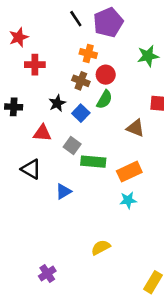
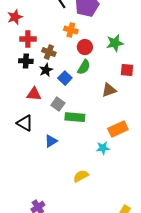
green star: (148, 56) -> (115, 43), moved
brown cross: (81, 81) -> (49, 52), moved
black cross: (14, 107) -> (26, 61), moved
brown triangle: (136, 128) -> (109, 90), turned -42
orange rectangle: (129, 172) -> (118, 129), moved
yellow semicircle: (101, 247) -> (81, 176), moved

